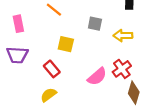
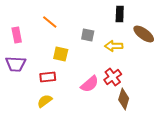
red rectangle: (52, 69) -> (48, 77), turned -56

